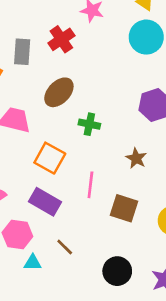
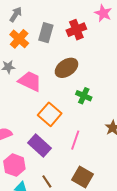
brown square: (124, 208) -> (83, 177), moved

